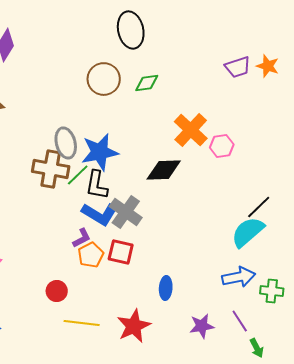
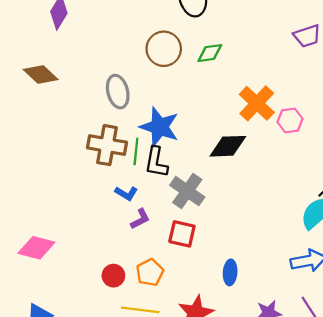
gray ellipse: (66, 143) -> (118, 92), moved
blue star: (100, 152) -> (159, 127), turned 30
green line: (78, 175) -> (136, 151), turned -40
blue L-shape: (100, 214) -> (126, 193), moved, size x0.6
orange pentagon: (91, 255) -> (150, 272), moved

